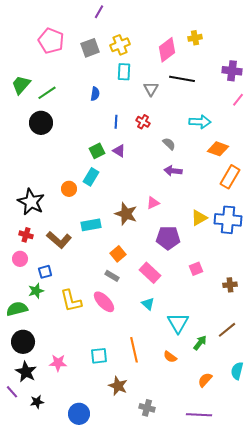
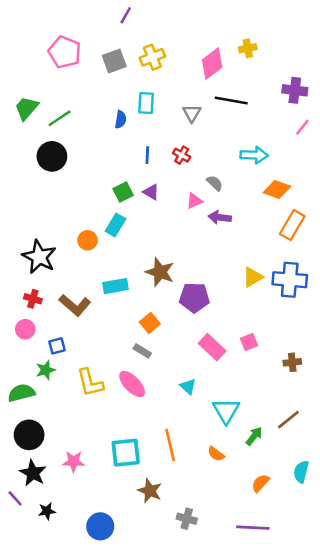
cyan rectangle: (124, 72) -> (146, 103), moved
pink triangle: (153, 203) -> (194, 201), moved
purple pentagon: (168, 238) -> (194, 298), moved
pink rectangle: (150, 273) -> (212, 347), moved
cyan square: (99, 356) -> (126, 453), size x1.4

